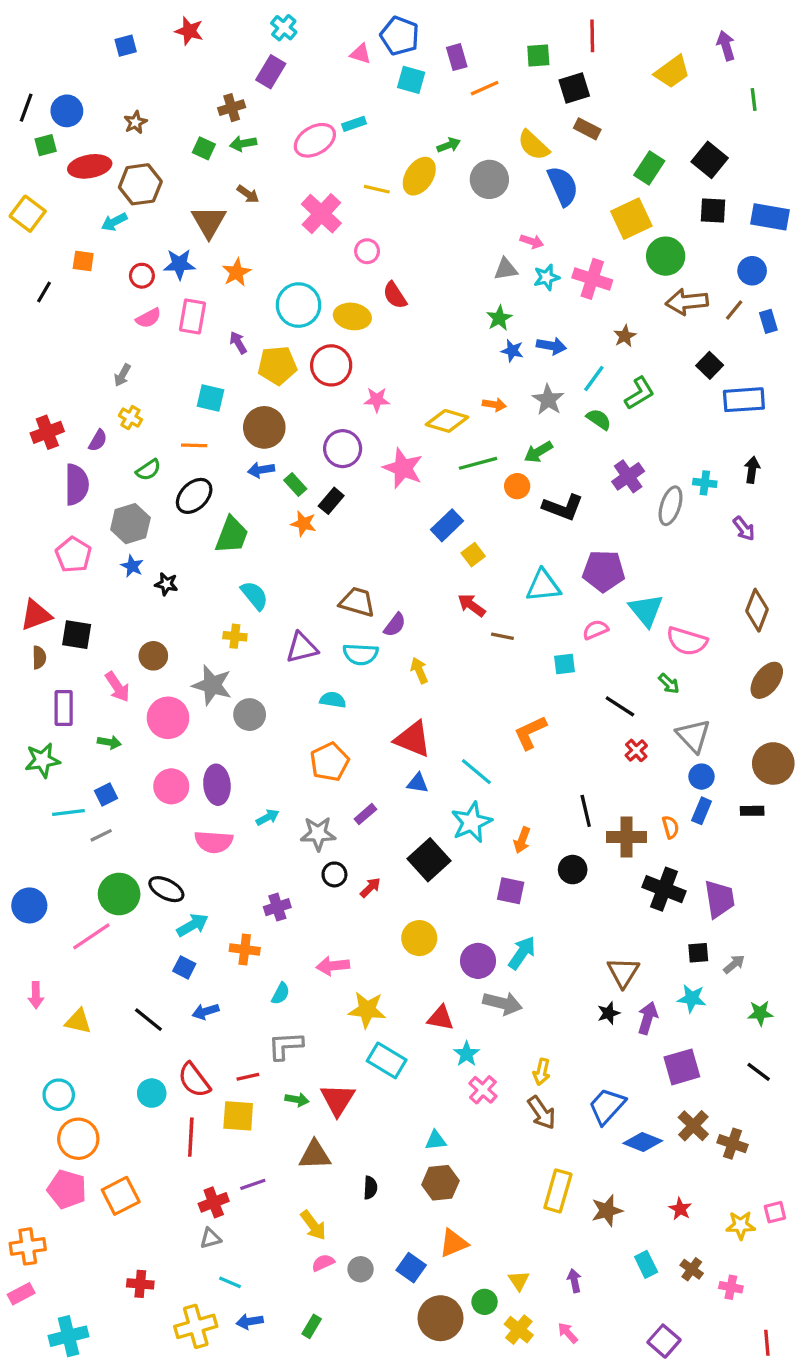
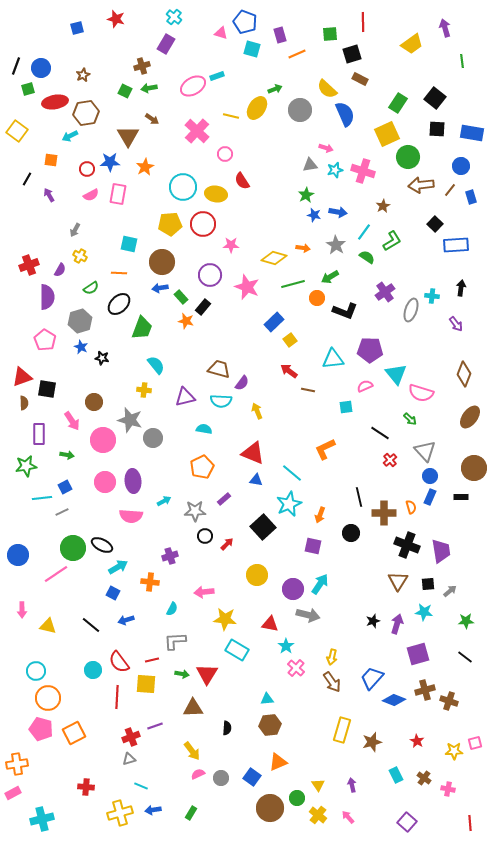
purple arrow: (238, 343) -> (49, 195), moved
brown triangle: (623, 972) -> (398, 581), moved
brown cross: (693, 1126) -> (425, 690), turned 30

